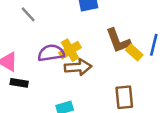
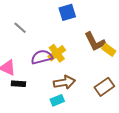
brown arrow: (78, 67) -> (64, 82), moved
brown rectangle: (124, 97) -> (104, 87), turned 66

